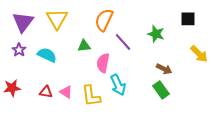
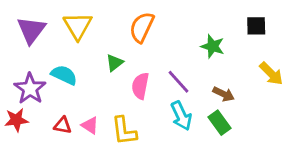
purple line: (123, 42) -> (179, 82), moved
green triangle: (84, 46) -> (114, 63), turned -32
purple star: (19, 50) -> (30, 89), moved, size x1.6
cyan arrow: (118, 85) -> (181, 116), moved

